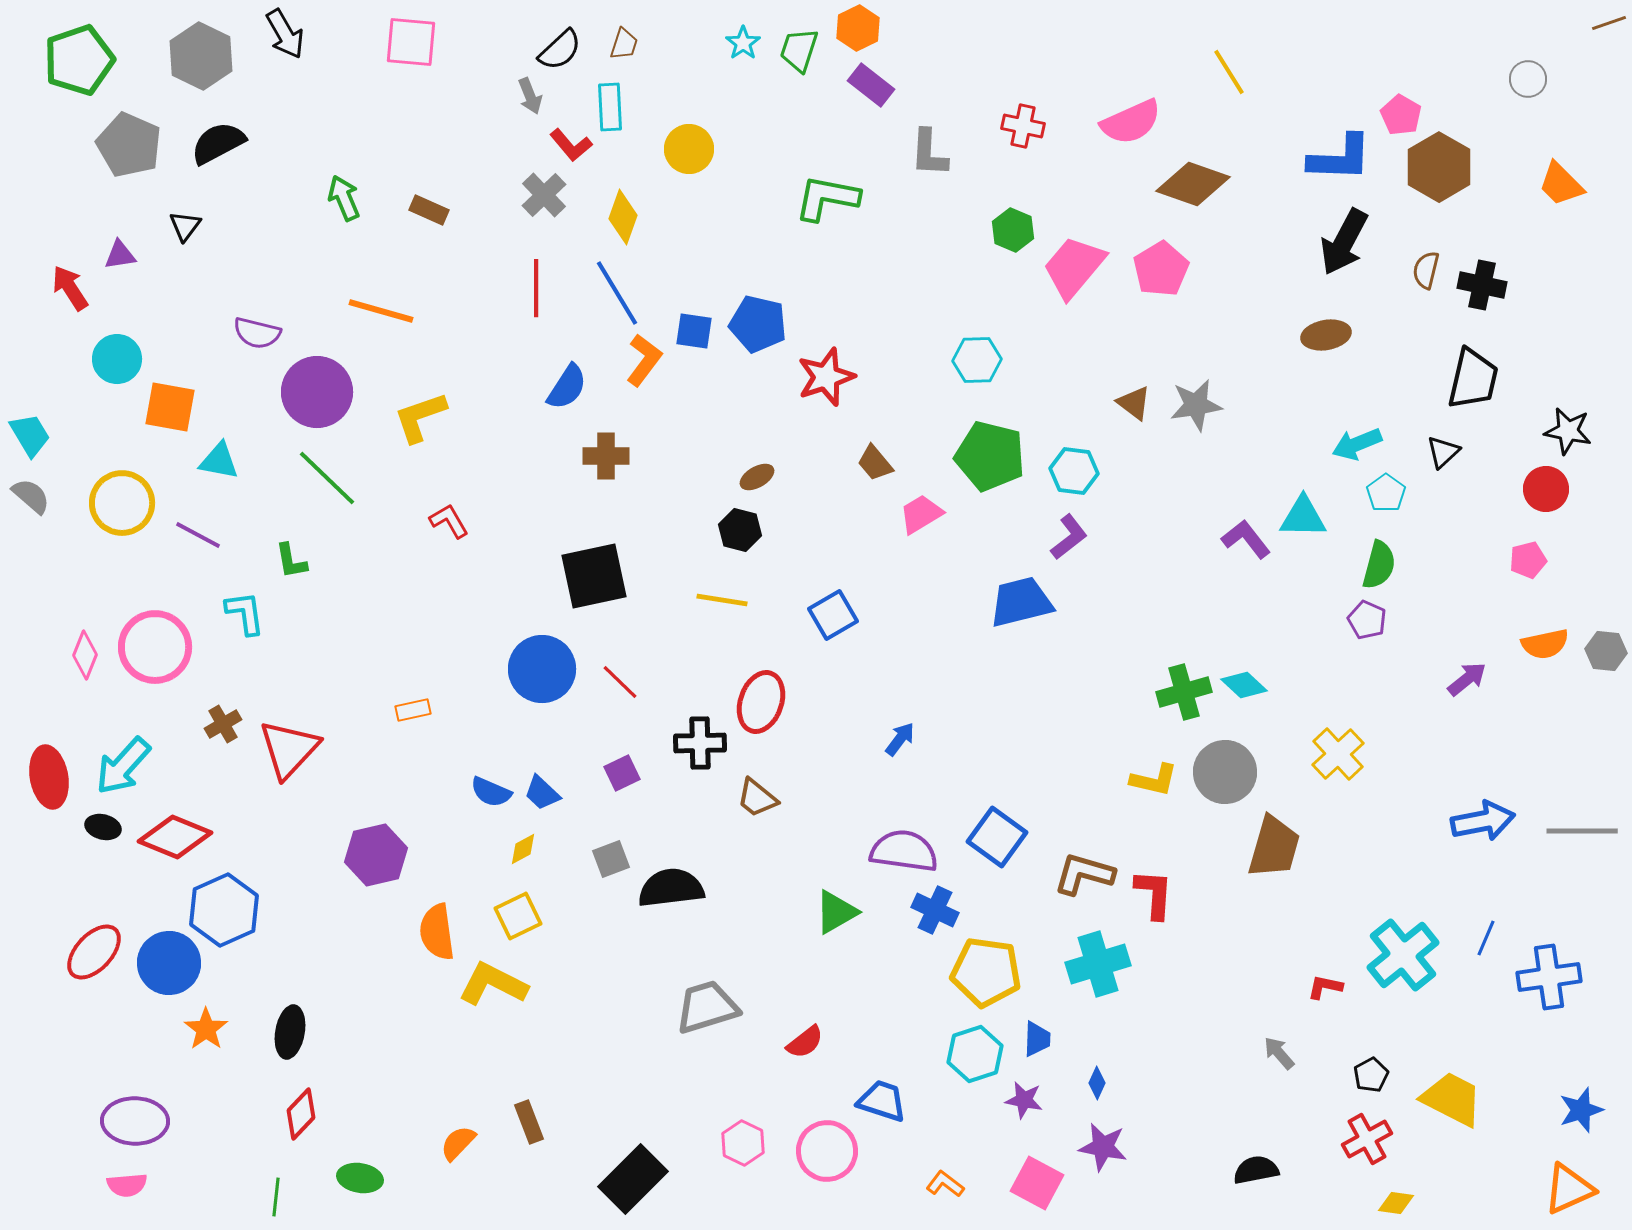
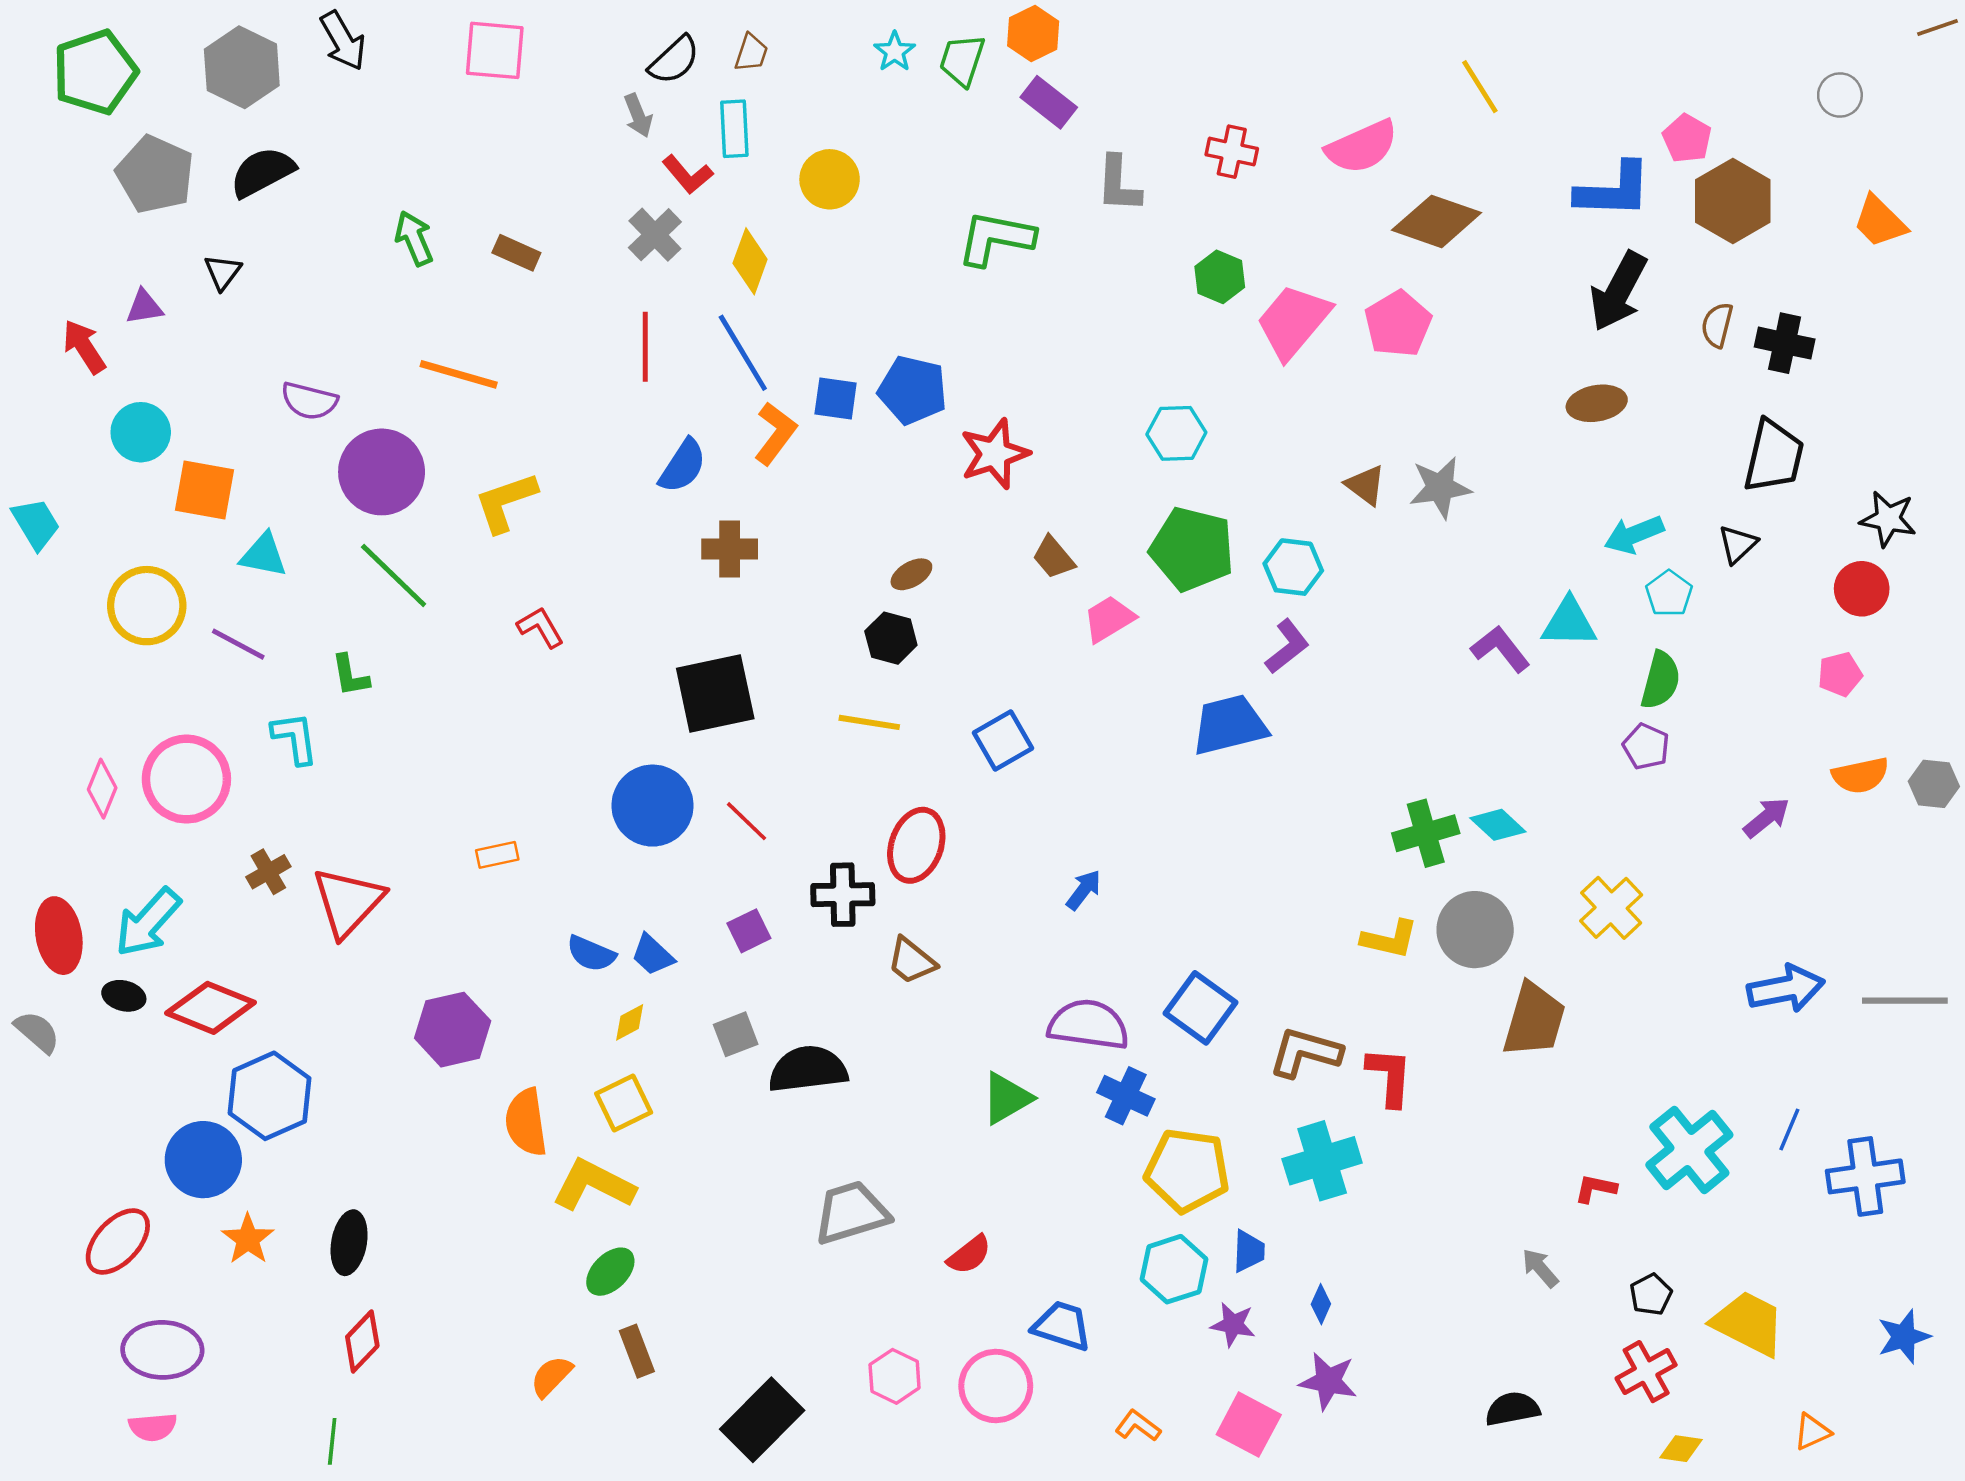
gray semicircle: (31, 496) -> (37, 1032), moved
red ellipse: (94, 952) -> (118, 1241), moved
green ellipse: (360, 1178) -> (610, 1272), moved, turned -54
orange triangle: (1569, 1189) -> (1812, 1432), moved, size x0.6

